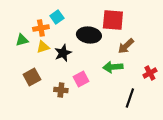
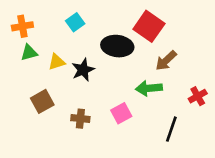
red square: (113, 20) -> (149, 26), turned 30
orange cross: (41, 28) -> (22, 26), moved
pink square: (81, 79) -> (121, 113), moved

